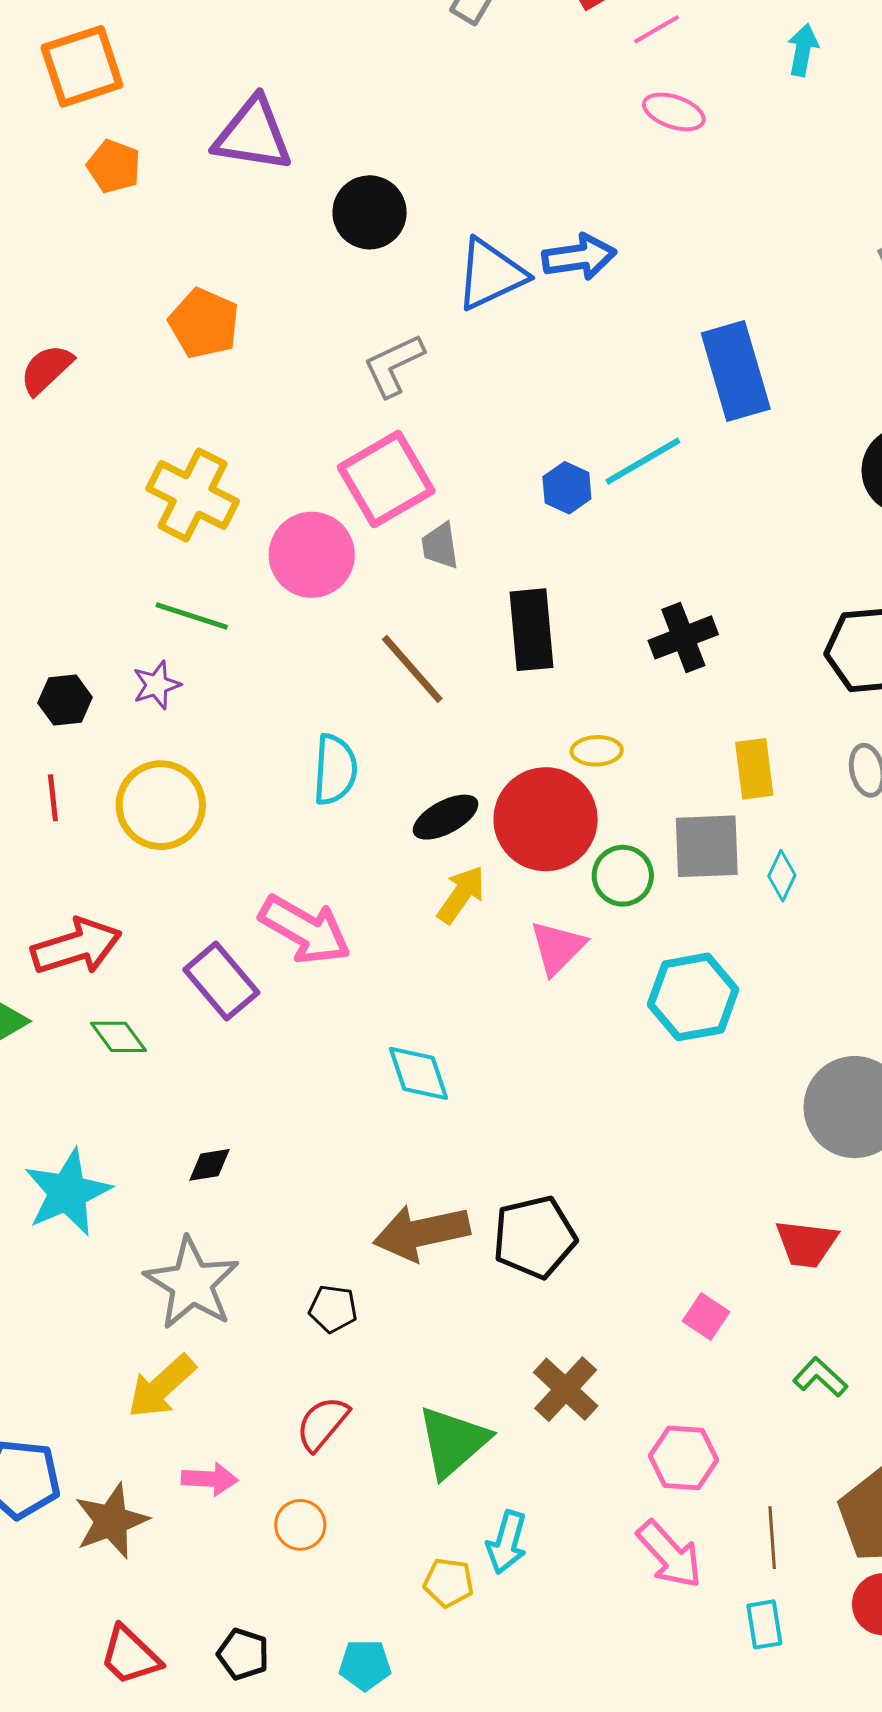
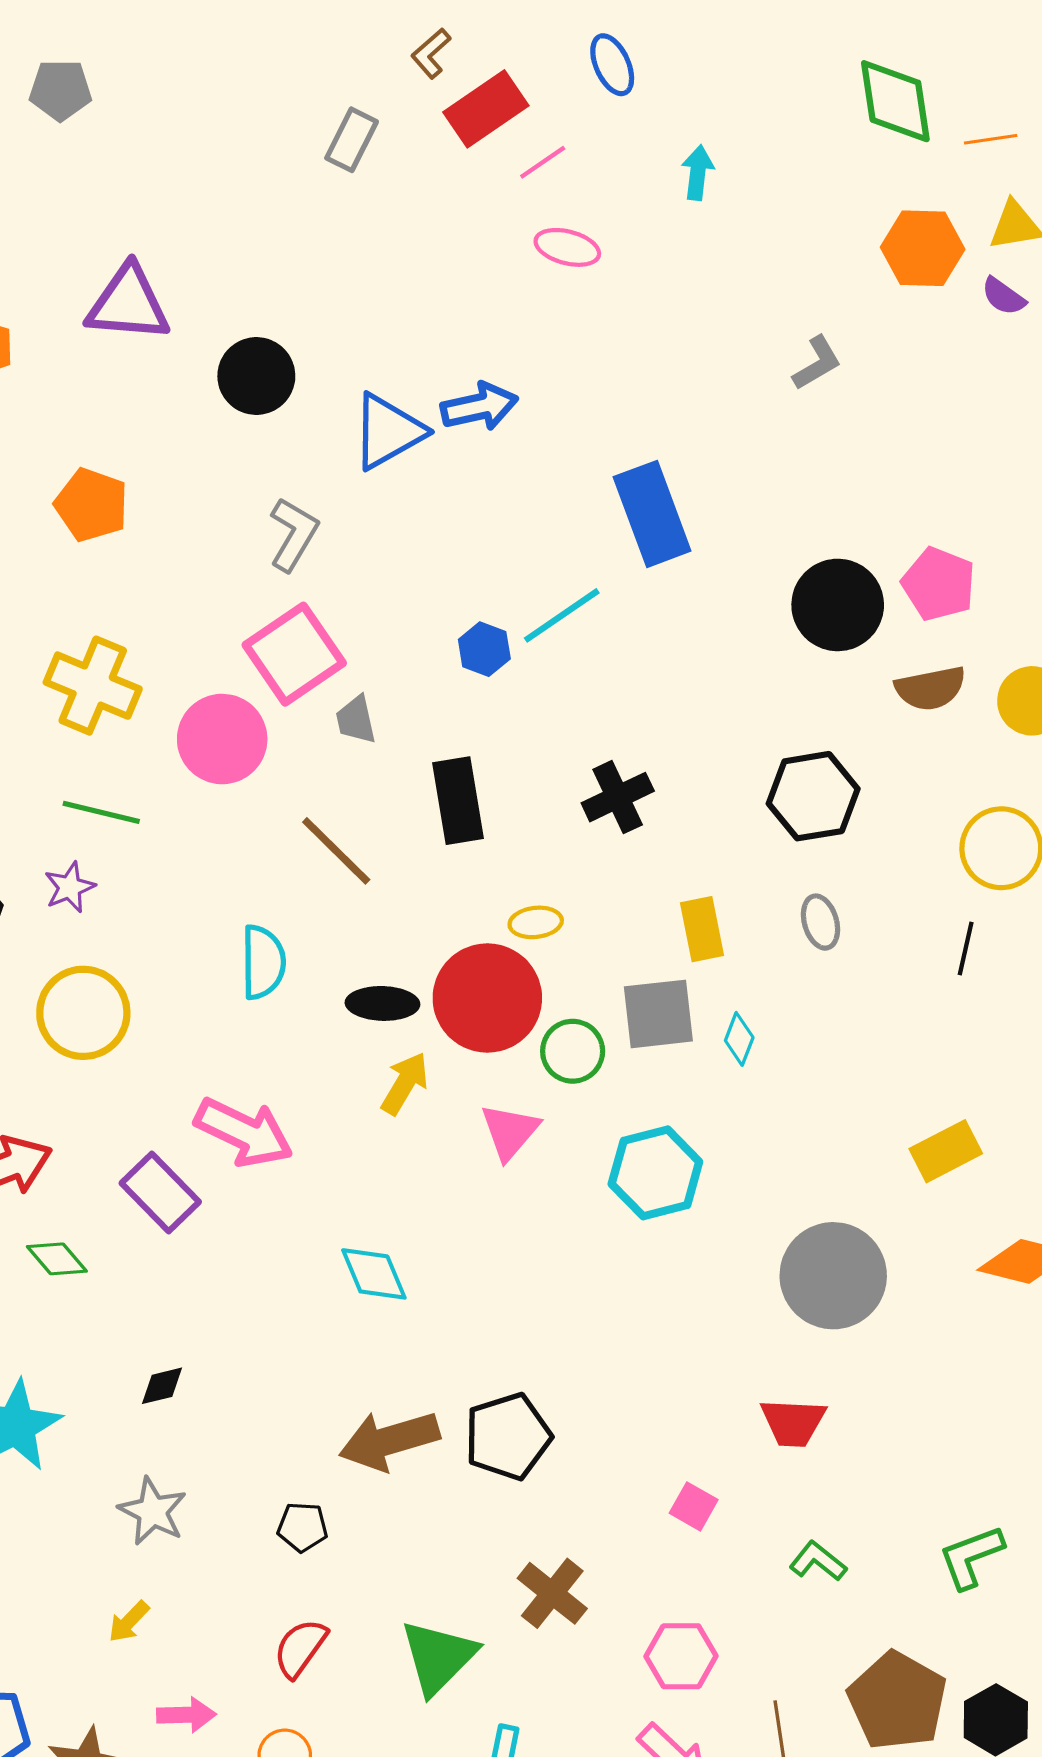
gray L-shape: (394, 365) -> (293, 534), turned 150
black ellipse: (446, 817) -> (382, 1003), turned 34
gray star: (192, 1283) -> (153, 1511), size x0.7
yellow arrow: (162, 1386) -> (129, 1622), size x0.6

